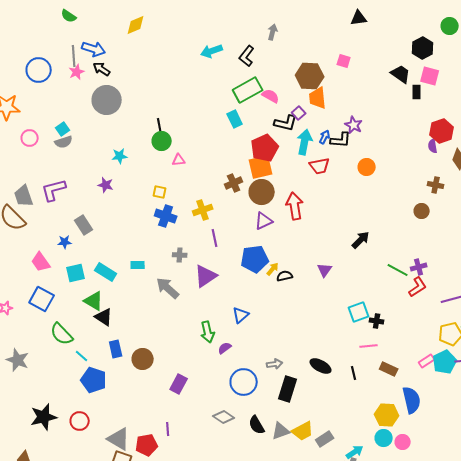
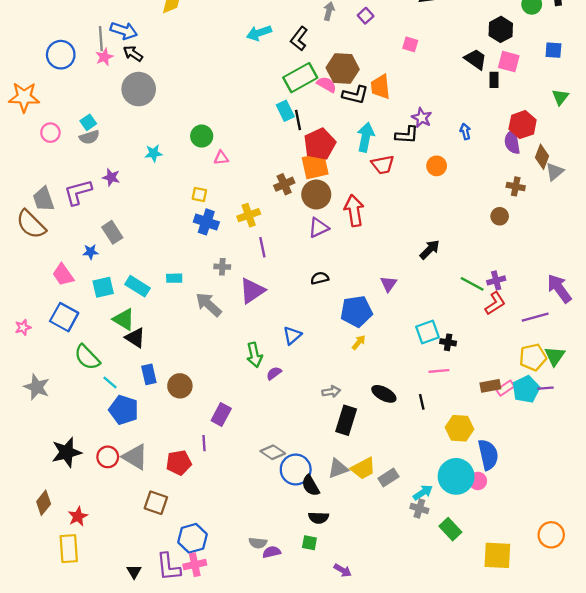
brown hexagon: (310, 76) -> (343, 68), moved
purple square: (299, 113) -> (366, 16), moved
black L-shape: (286, 123) -> (355, 95), moved
black line: (160, 127) -> (298, 120), moved
blue arrow: (325, 137) -> (465, 131), moved, turned -40
purple semicircle: (433, 146) -> (512, 142), size x1.5
purple star: (106, 185) -> (111, 177), moved
blue pentagon: (255, 259) -> (356, 311), moved
yellow arrow: (273, 269) -> (359, 342), moved
black semicircle: (285, 276) -> (320, 278), moved
brown rectangle: (389, 369) -> (490, 386), moved, turned -36
blue circle: (244, 382) -> (296, 470), moved
blue semicircle: (412, 400) -> (488, 455), moved
yellow hexagon: (387, 415) -> (460, 428), moved
black semicircle: (257, 425) -> (311, 486), moved
purple line: (168, 429) -> (204, 443), moved
cyan circle: (384, 438) -> (456, 476), size x1.8
gray triangle: (119, 439) -> (135, 457), moved
red pentagon: (147, 445) -> (179, 463), moved

